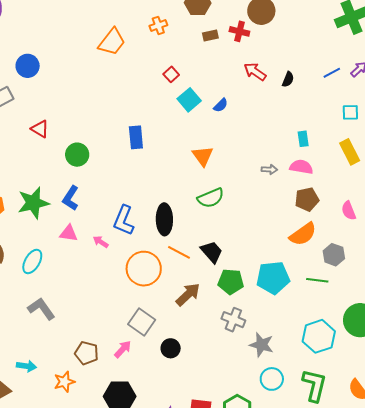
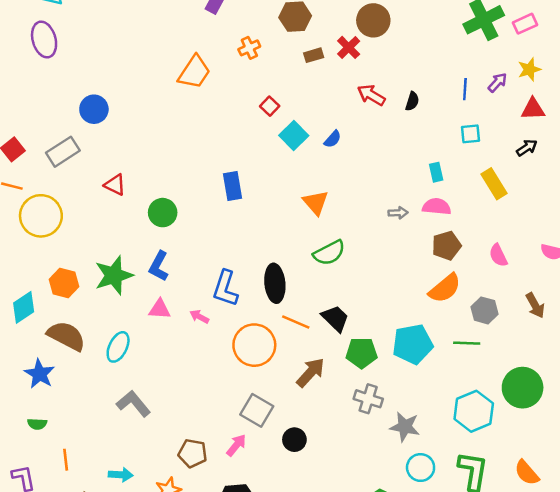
red cross: (239, 31) -> (349, 47), turned 36
blue line: (332, 73) -> (465, 89), turned -54
cyan square: (350, 112) -> (470, 134), moved

